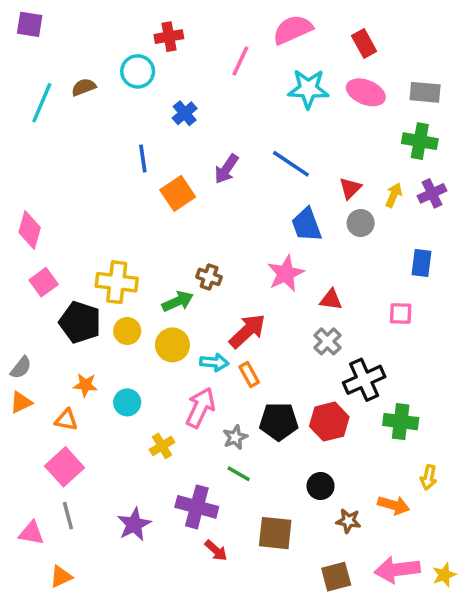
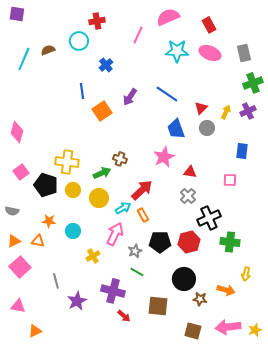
gray rectangle: (425, 92) -> (244, 53), turned 72
green cross: (420, 141) -> (253, 83), moved, turned -30
pink square: (44, 282) -> (21, 172), moved
cyan arrow: (214, 362) -> (123, 208), turned -35
gray semicircle: (21, 368) -> (12, 211), turned 64
orange triangle: (21, 402) -> (14, 241), moved
pink square: (64, 467) -> (20, 267), moved
black circle: (321, 486) -> (184, 279), size x1.5
gray line: (68, 516) -> (56, 281), moved
brown square: (336, 577) -> (193, 331), turned 30

